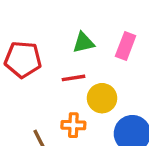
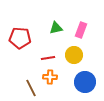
red line: (73, 78) -> (48, 58), moved
yellow circle: (102, 98) -> (74, 55), moved

